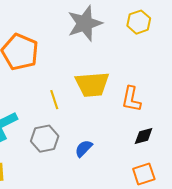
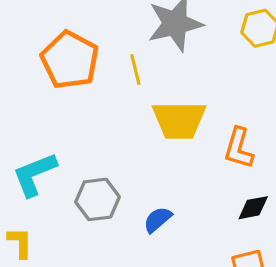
yellow line: (54, 100) -> (135, 70), moved

